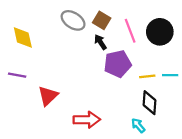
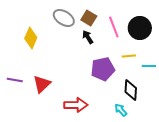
yellow diamond: (23, 38) -> (31, 38), moved, turned 35
purple pentagon: (118, 64) -> (103, 69), moved
purple line: (17, 75) -> (15, 80), moved
yellow line: (147, 76) -> (129, 56), moved

